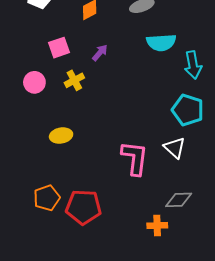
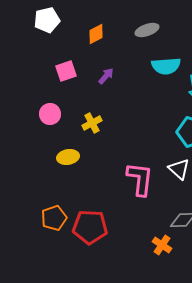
yellow cross: (74, 80) -> (92, 123), moved
pink circle: (34, 82) -> (50, 114), moved
orange cross: (157, 226) -> (162, 245), turned 36

